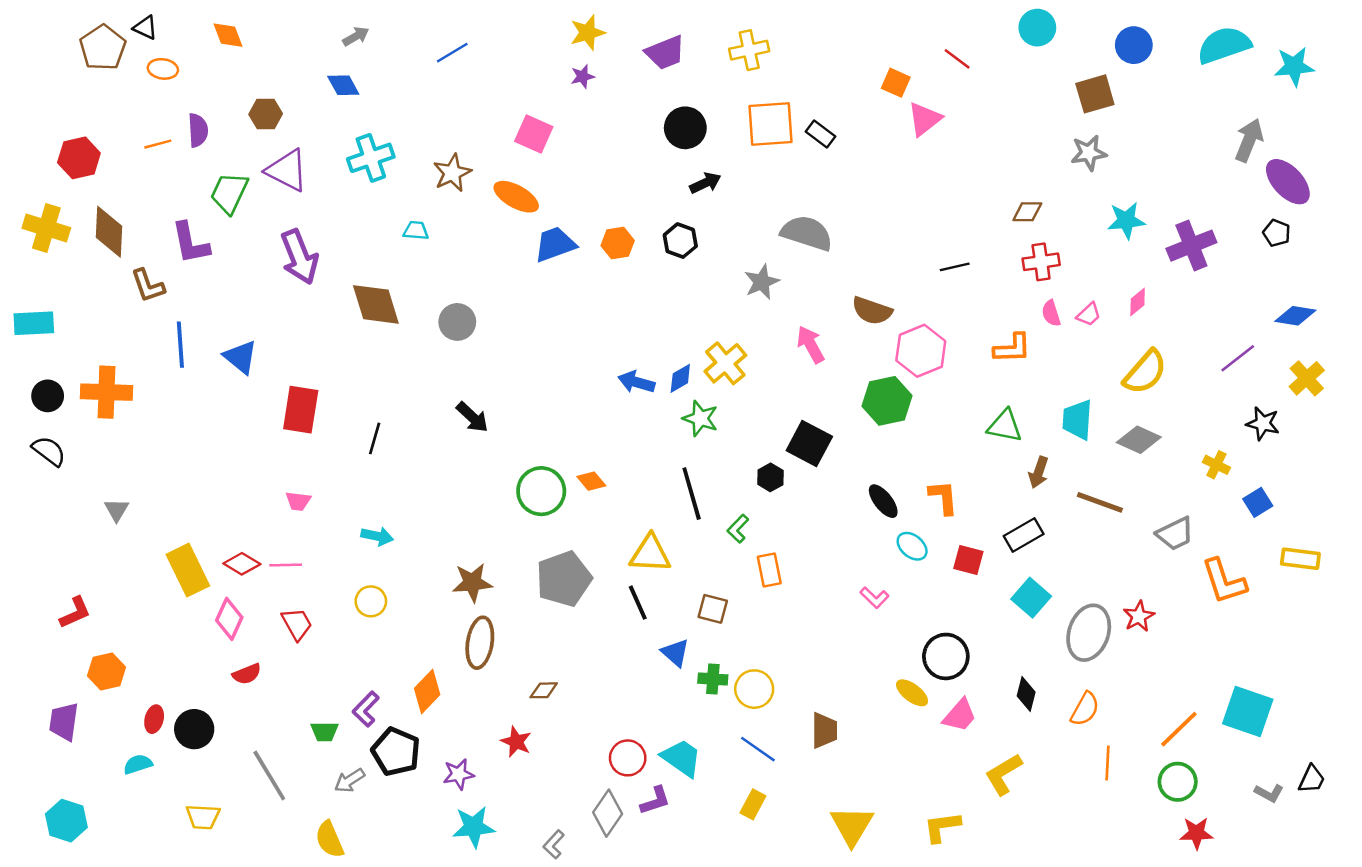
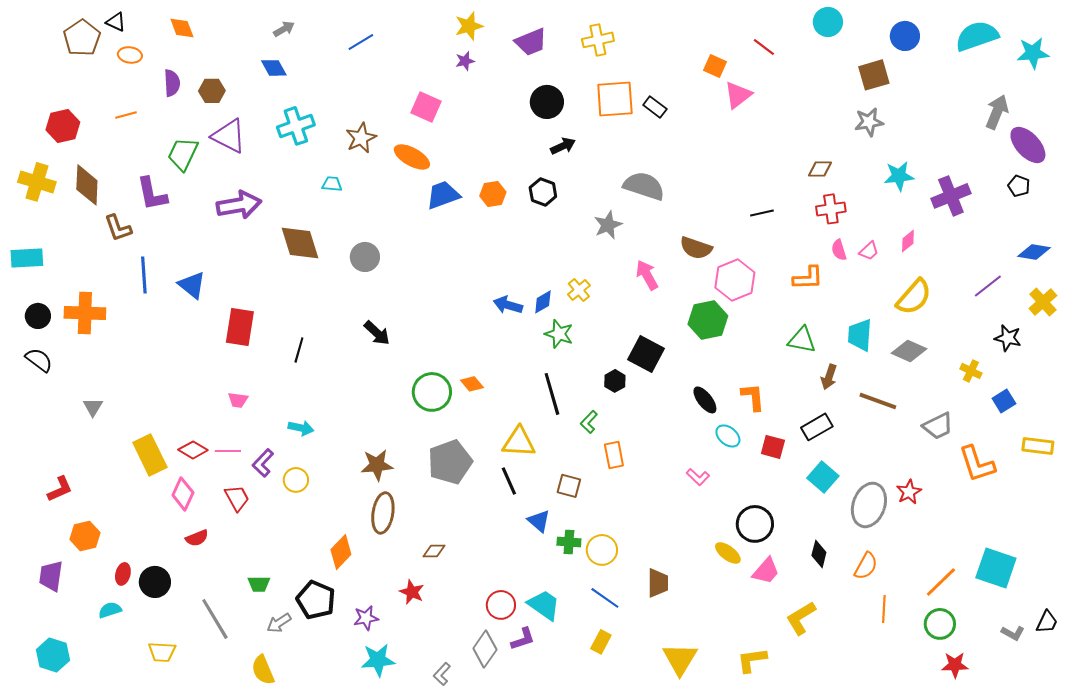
purple semicircle: (198, 130) -> (172, 83), moved
purple arrow: (299, 257) -> (239, 205), turned -78
yellow cross: (725, 363) -> (579, 290), size x0.7
purple L-shape: (366, 709) -> (263, 463), moved

